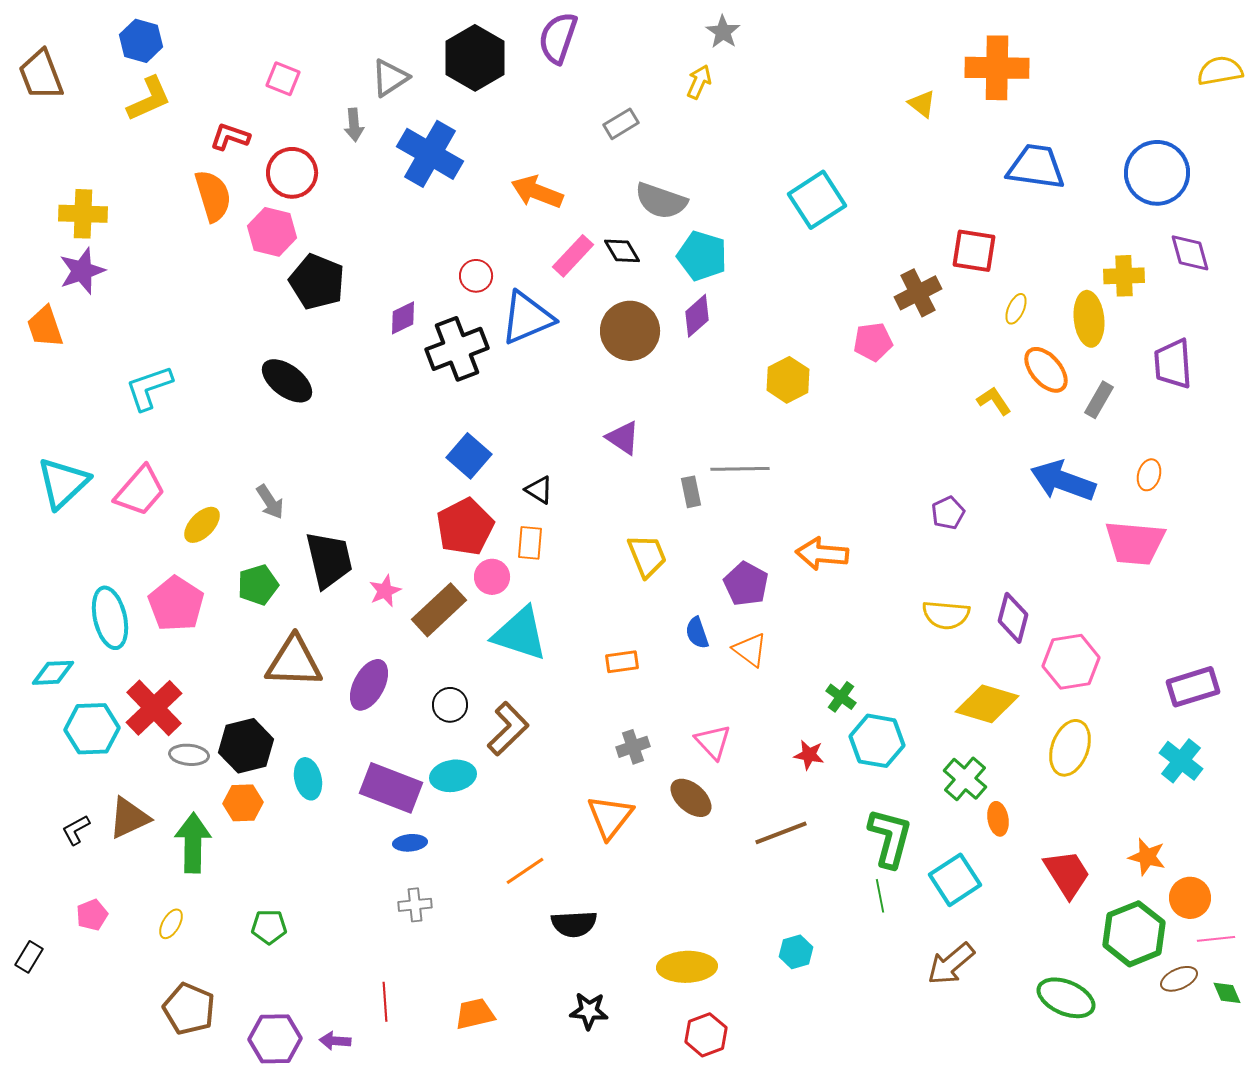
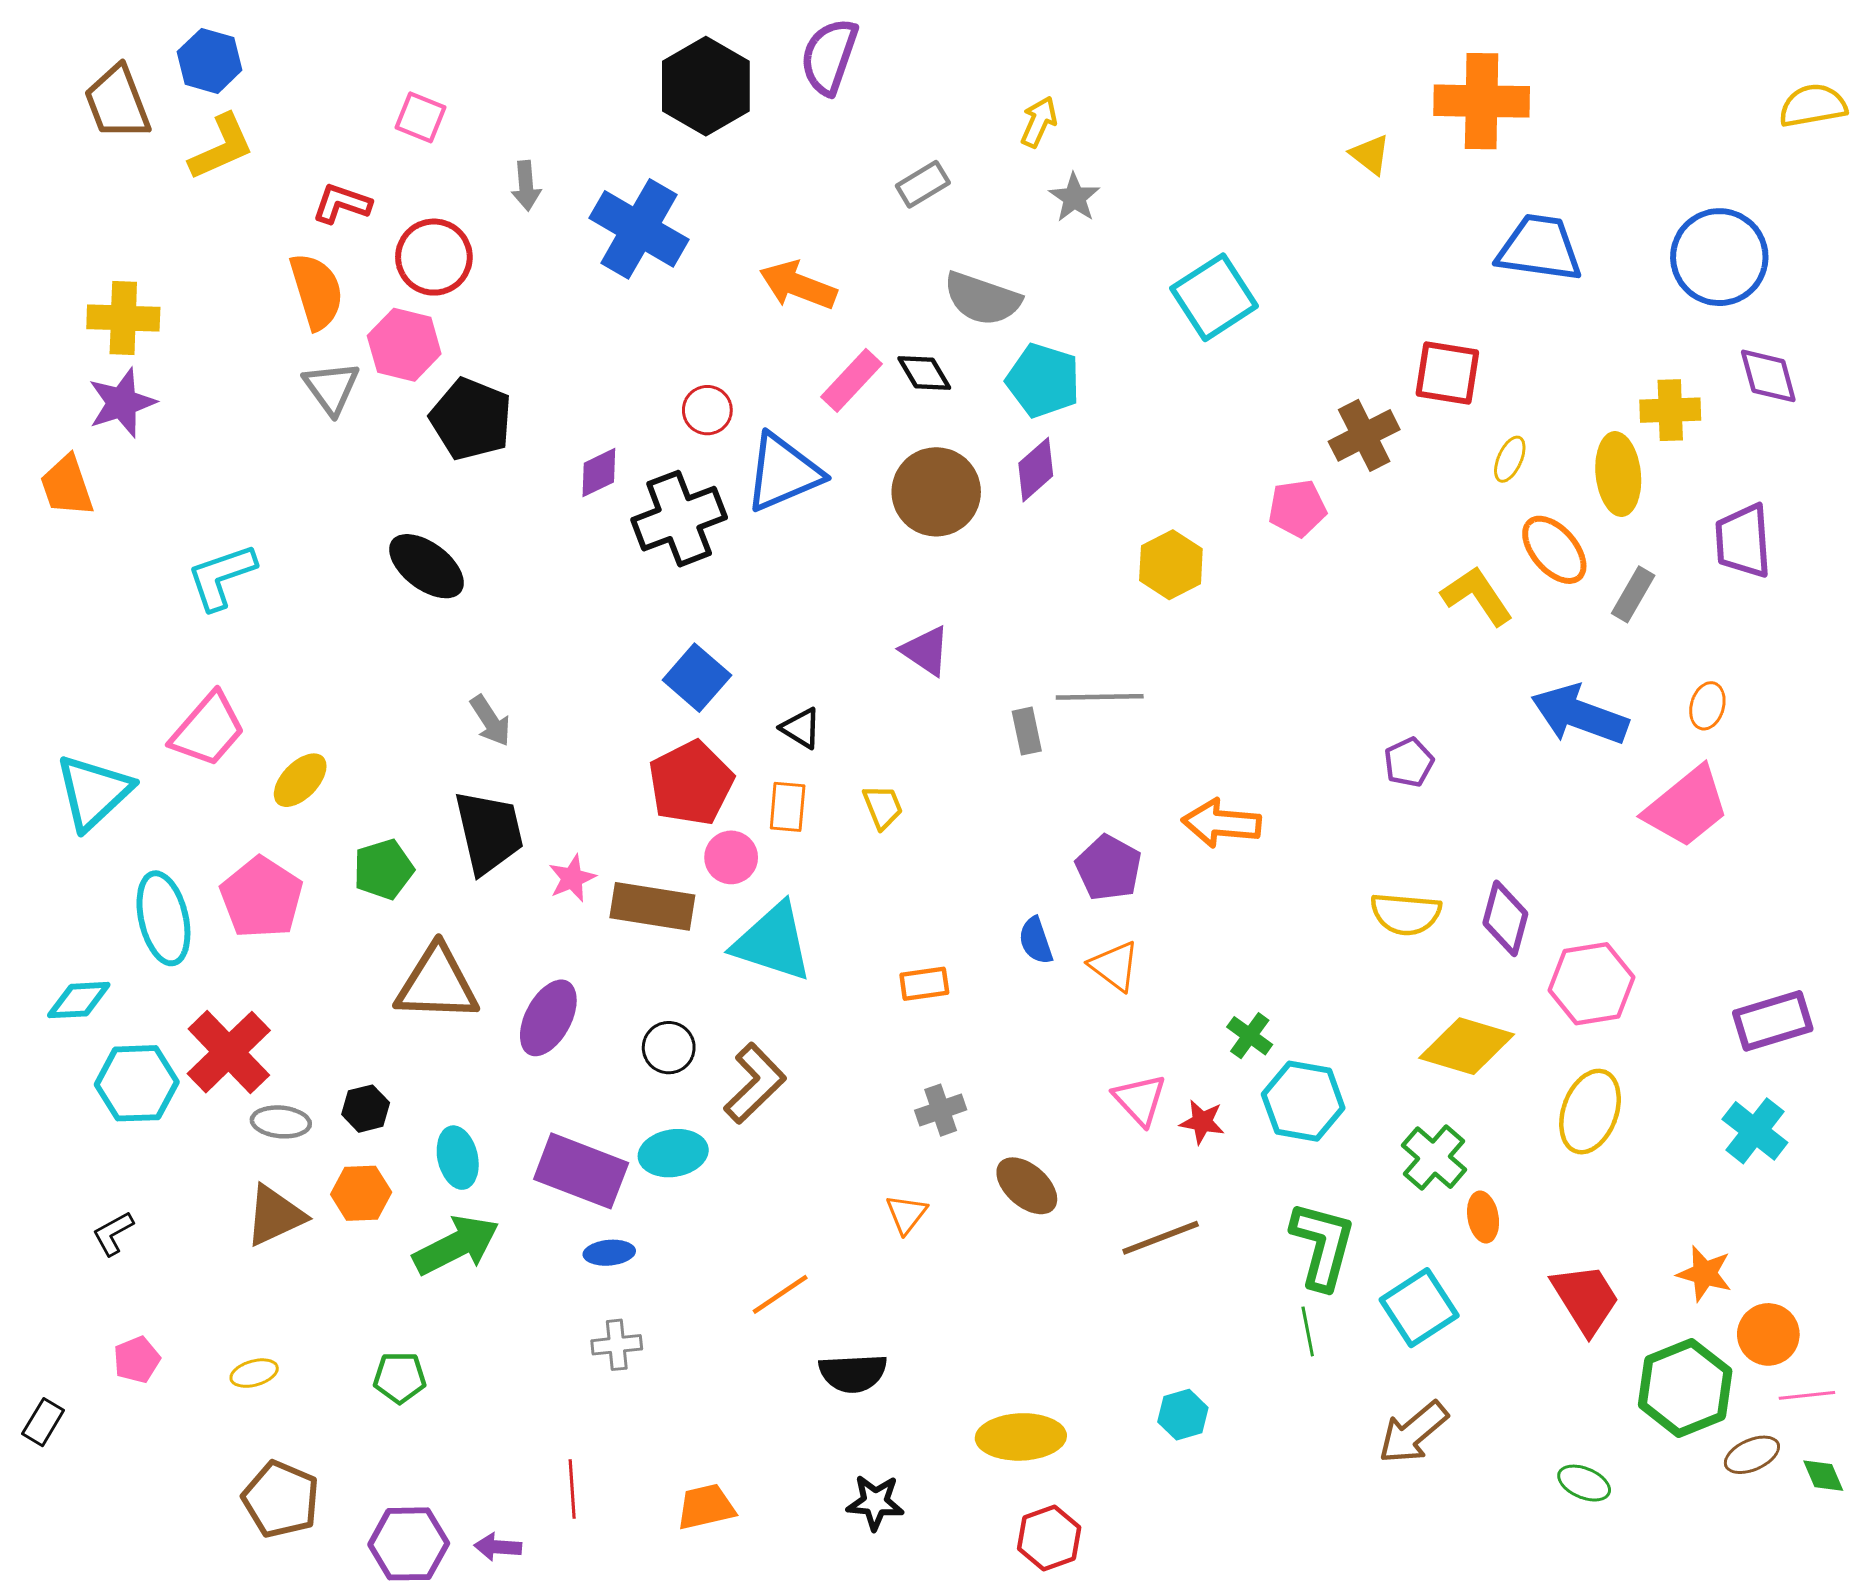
gray star: (723, 32) -> (1074, 198), moved
brown trapezoid: (41, 75) -> (117, 103), moved
gray triangle: (390, 78) -> (331, 388), moved, turned -33
yellow L-shape: (994, 401) -> (1477, 596), size x1.4
cyan triangle: (63, 483) -> (94, 792), moved
gray arrow: (270, 502) -> (490, 721), moved
pink trapezoid: (1135, 543) -> (1687, 807), turned -44
yellow trapezoid: (647, 556) -> (883, 807), moved, size x0.7
brown rectangle: (439, 610) -> (652, 906), turned 52
pink triangle: (713, 742) -> (1140, 1100), moved
black hexagon: (246, 746) -> (366, 1109), size x0.6
orange triangle: (610, 817) -> (906, 1214), size x0.6
brown triangle: (129, 818) -> (275, 1216), moved
green arrow: (193, 843) -> (456, 1245), moved, turned 62
yellow ellipse: (171, 924) -> (254, 1373), turned 44
green ellipse: (1066, 998) -> (1584, 1483), size x0.6

